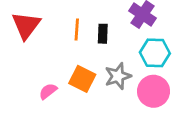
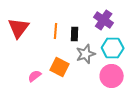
gray star: (118, 76) -> (86, 54), moved

